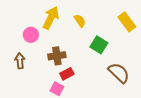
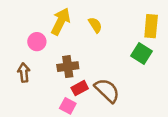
yellow rectangle: (127, 22) -> (151, 26), turned 42
green square: (99, 45) -> (142, 54), moved
brown semicircle: (119, 73) -> (107, 90), moved

